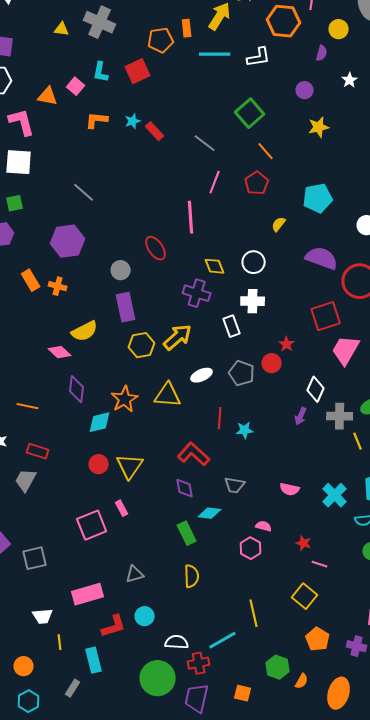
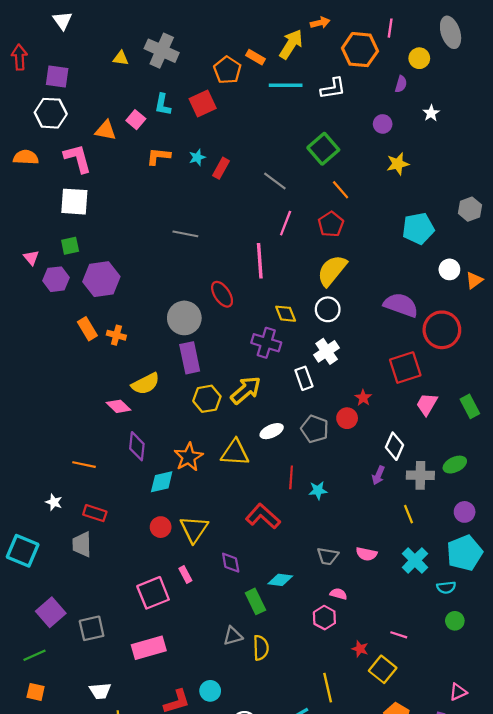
orange rectangle: (187, 28) -> (255, 57), turned -54
orange pentagon: (161, 40) -> (227, 70), turned -30
red rectangle: (155, 131) -> (221, 168), turned 72
gray line: (84, 192) -> (185, 234), moved, turned -30
cyan pentagon: (318, 198) -> (418, 228), moved
yellow semicircle: (279, 224) -> (332, 271), moved, size x2.0
purple hexagon: (68, 241) -> (101, 279), moved
gray circle: (121, 270) -> (184, 318), size x1.6
white cross: (253, 301) -> (327, 351), turned -35
pink trapezoid: (346, 350) -> (427, 404), size x0.7
yellow line: (358, 441) -> (408, 514), moved
gray trapezoid: (26, 480) -> (82, 544), turned -30
gray trapezoid: (235, 485) -> (328, 556), moved
purple diamond: (185, 488) -> (231, 563), moved
red star: (304, 543) -> (360, 649), moved
gray triangle: (135, 574) -> (233, 636), moved
pink rectangle: (88, 594) -> (149, 648), moved

